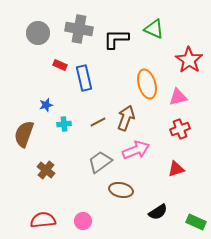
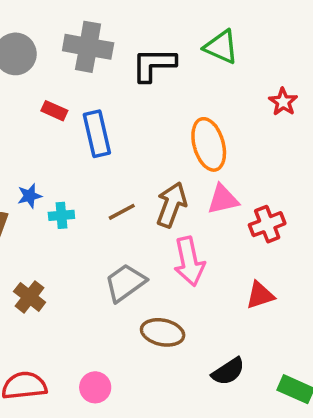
red star: (189, 60) -> (283, 102), size x0.6
pink triangle: (178, 97) -> (223, 199), moved
blue star: (46, 105) -> (30, 196), moved
pink arrow: (136, 150) -> (189, 261), turned 100

